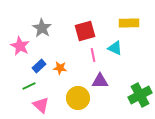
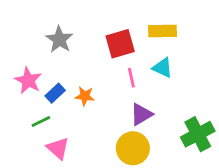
yellow rectangle: (129, 23) -> (162, 31), moved
pink star: (20, 46) -> (28, 80), moved
purple triangle: (100, 81) -> (141, 114), turned -30
yellow circle: (78, 98) -> (133, 148), moved

